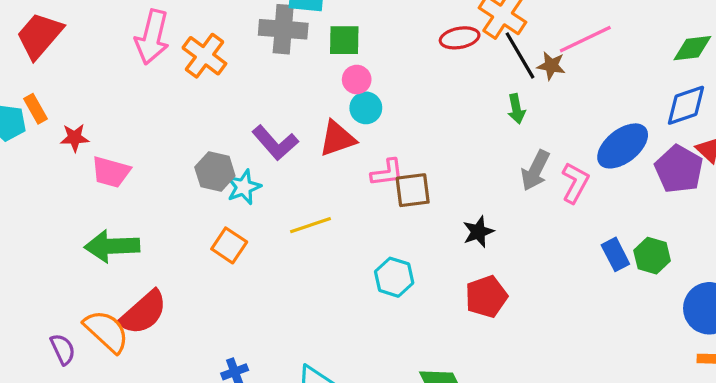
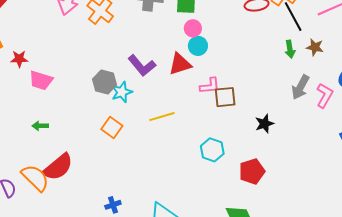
brown star: (551, 66) -> (315, 47), moved
green arrow: (112, 246) -> (40, 126), size x0.5
red pentagon: (486, 297) -> (252, 171), moved

